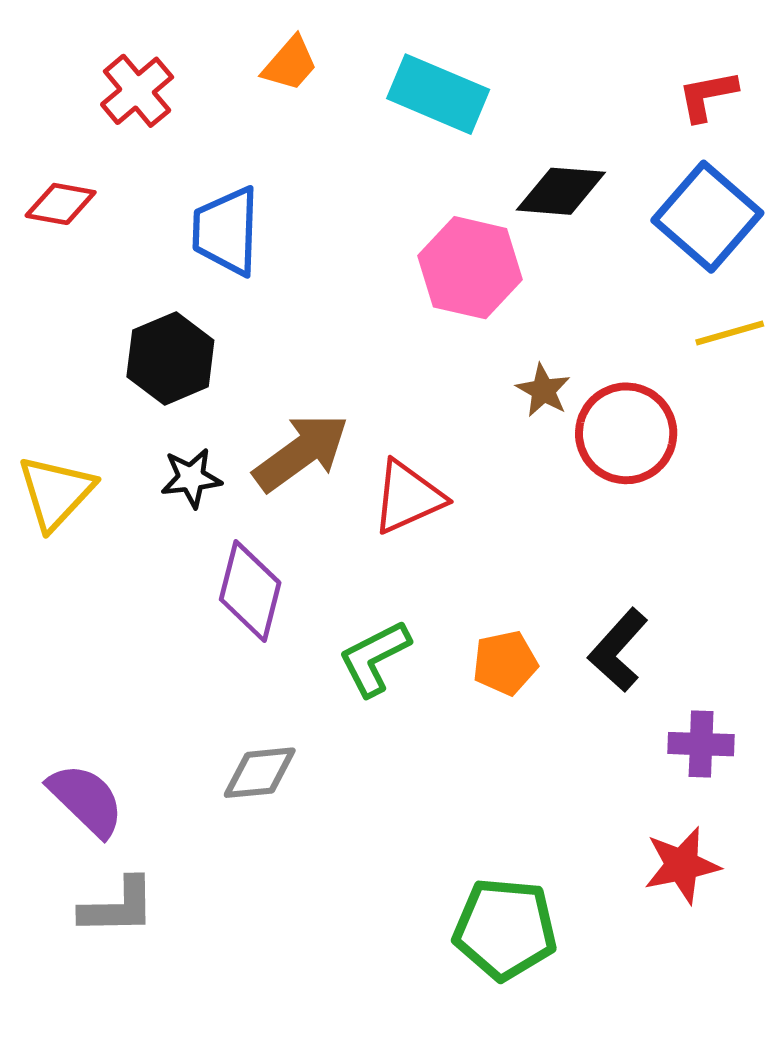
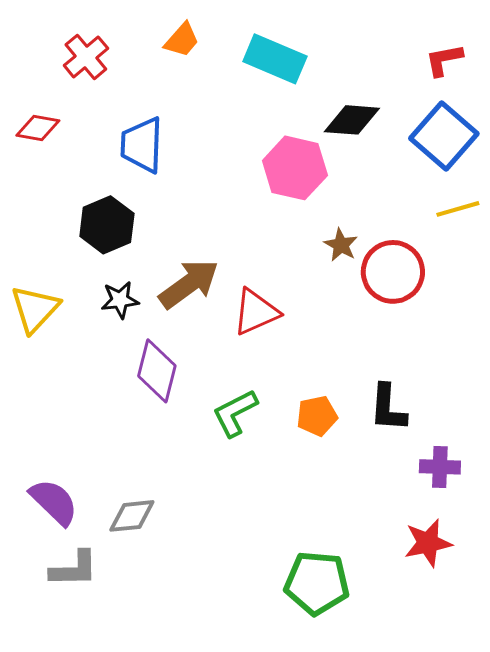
black L-shape: (618, 650) -> (388, 408), turned -38
gray diamond: (260, 773) -> (132, 516), moved

